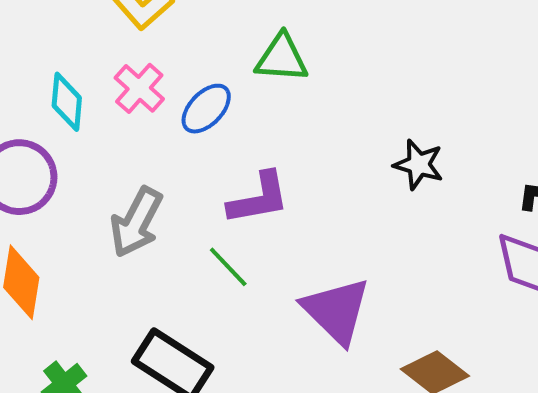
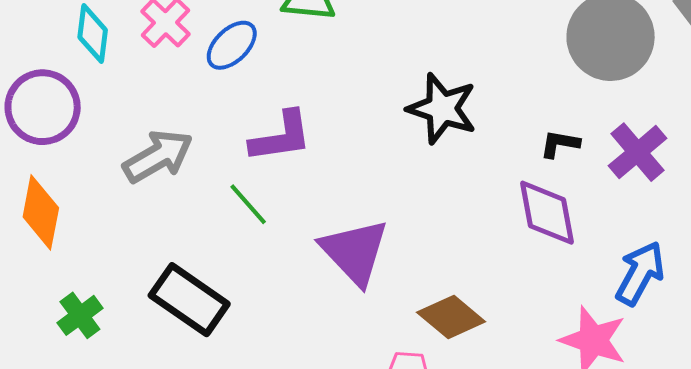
black star: (419, 164) -> (442, 109), size x1.4
gray arrow: (136, 222) -> (158, 156), turned -150

